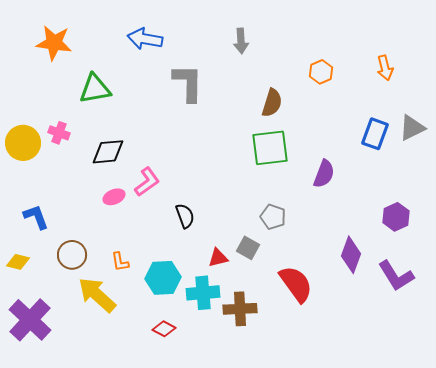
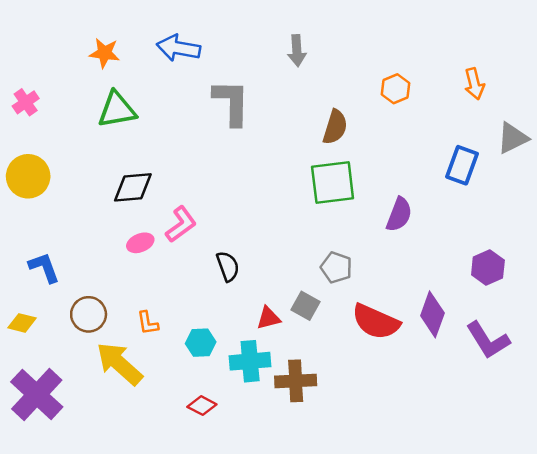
orange star: (54, 43) -> (105, 53), moved, size x0.7
gray triangle: (412, 128) -> (513, 138), moved
pink cross: (59, 133) -> (26, 102), moved, turned 35
cyan hexagon: (163, 278) -> (201, 343), size x0.7
red semicircle: (296, 284) -> (376, 322), moved, turned 150

